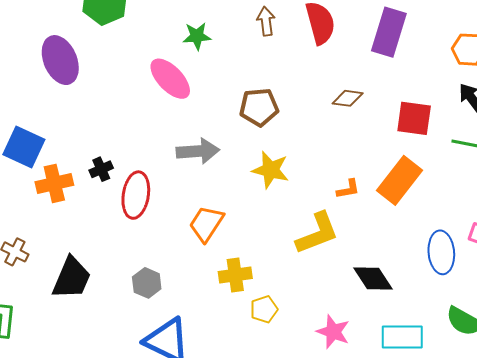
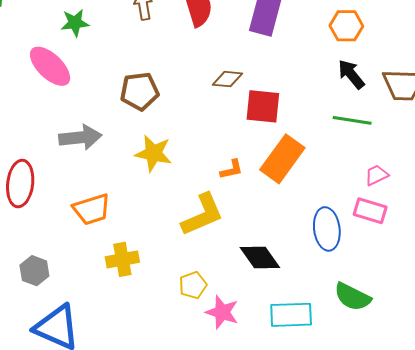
red square: (414, 118) -> (263, 106), moved
orange trapezoid: (206, 224) -> (92, 209), turned -138
yellow pentagon: (264, 309) -> (193, 285), moved

